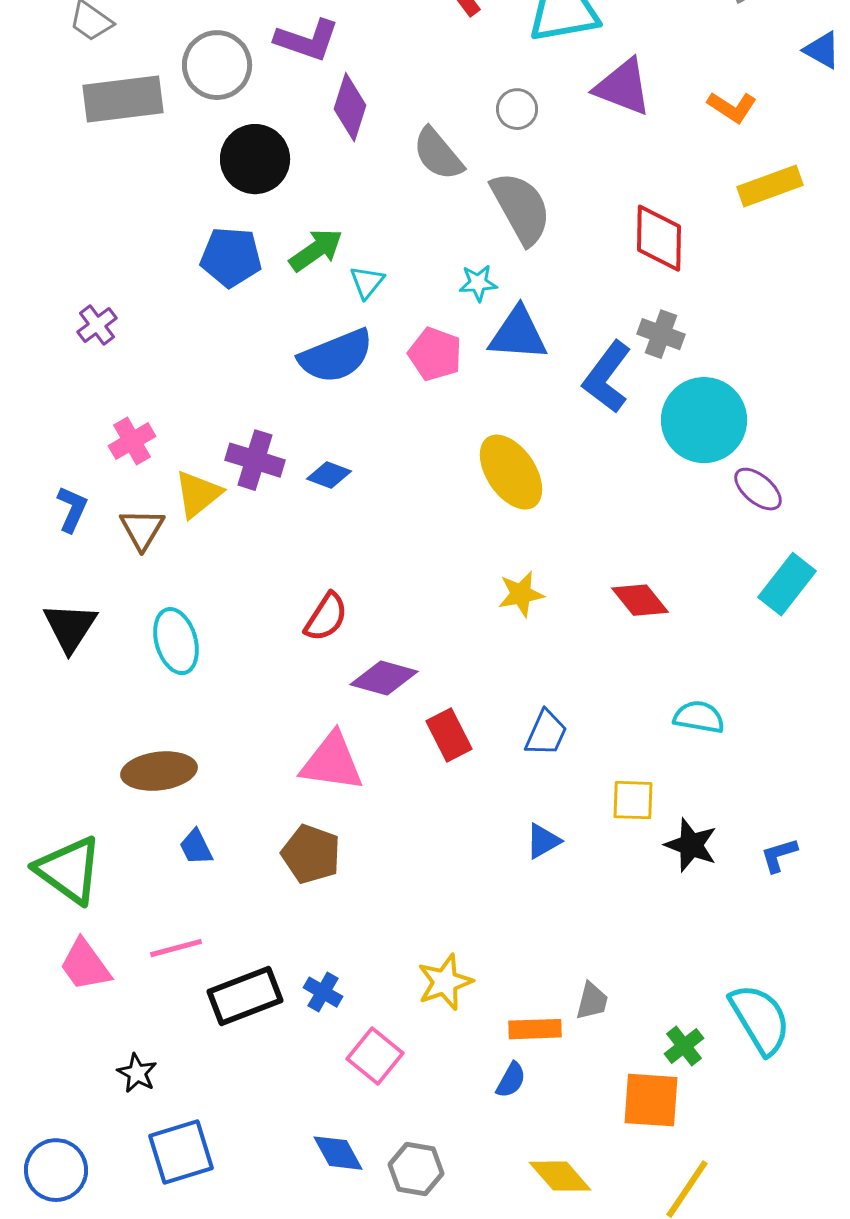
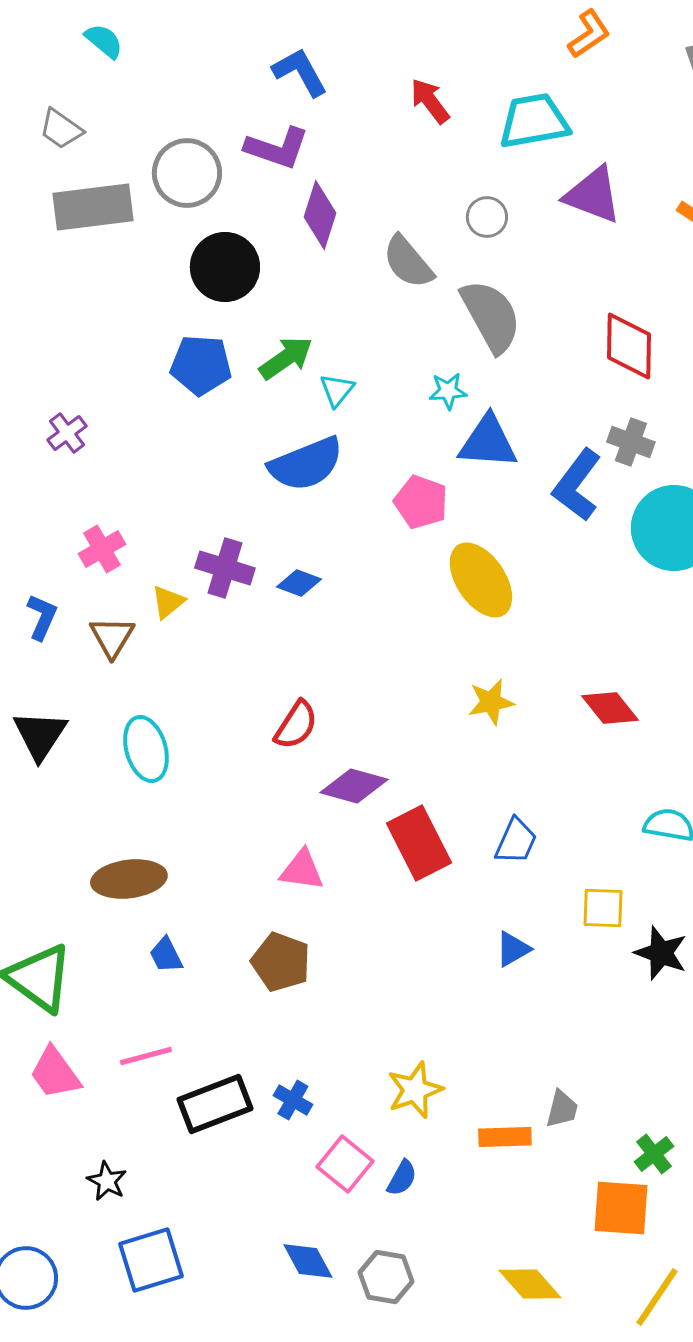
pink pentagon: (435, 354) -> (421, 502), moved
yellow triangle: (198, 494) -> (168, 602), size x0.7
red rectangle: (449, 735) -> (419, 843), size x1.4
pink triangle: (332, 762) -> (302, 870), size x0.7
blue semicircle: (511, 1080) -> (402, 1178), moved

